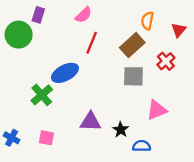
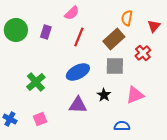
purple rectangle: (38, 15) -> (46, 32), moved
blue ellipse: (65, 73) -> (78, 72), moved
black star: (121, 130) -> (104, 95), moved
pink square: (46, 138) -> (40, 119), turned -32

